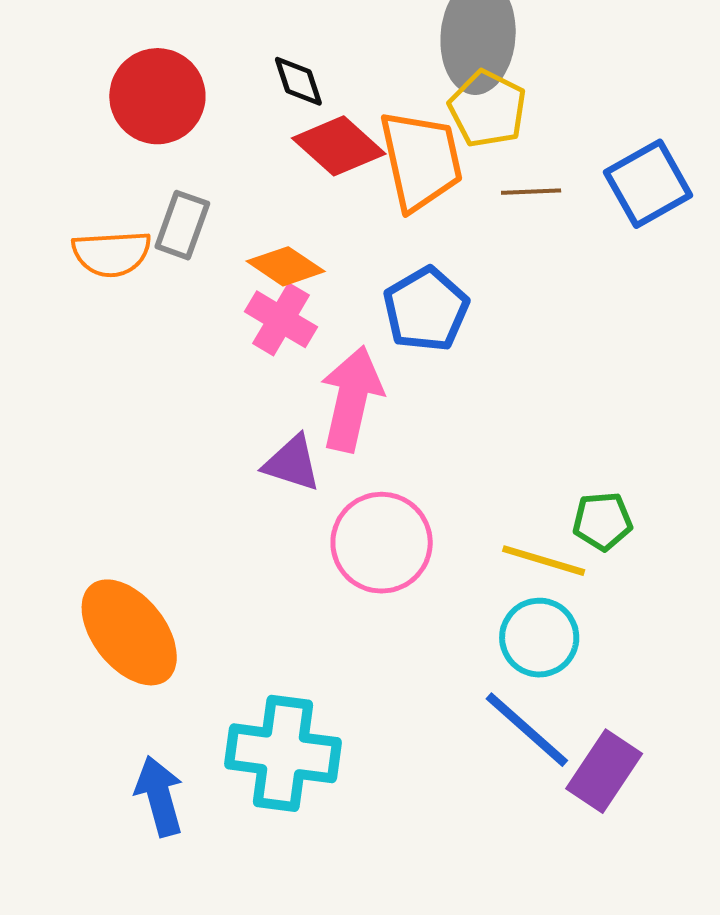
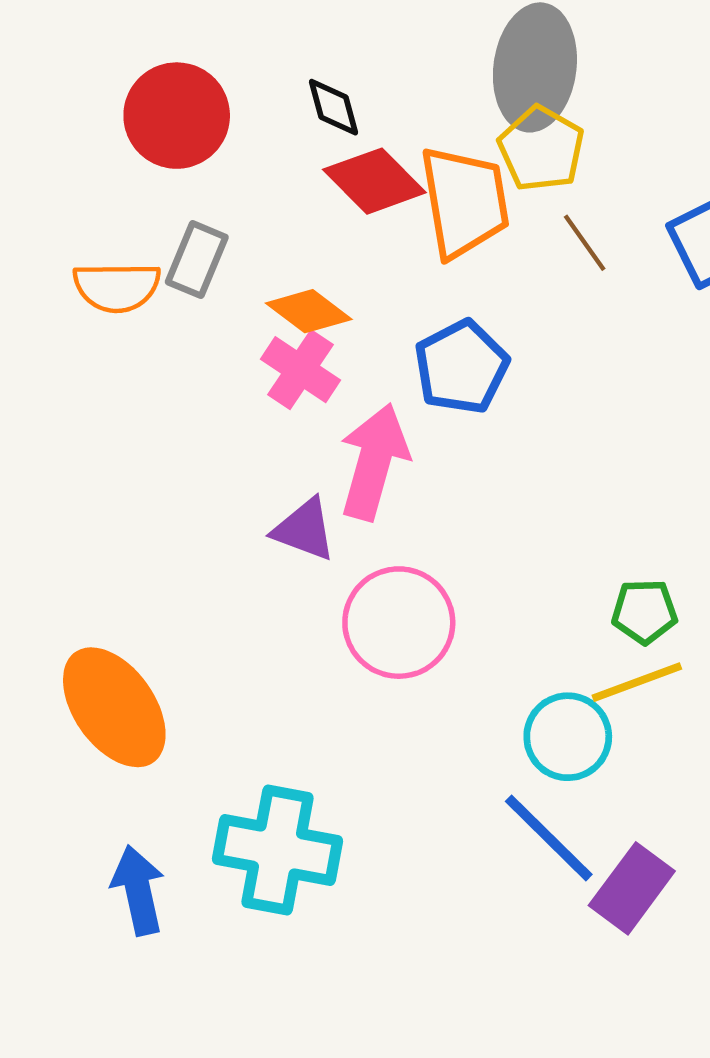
brown line: (531, 192) -> (585, 243), turned 54
yellow line: (544, 561) -> (637, 682), moved, turned -40

